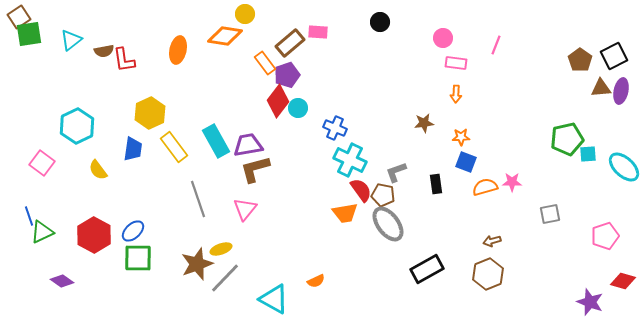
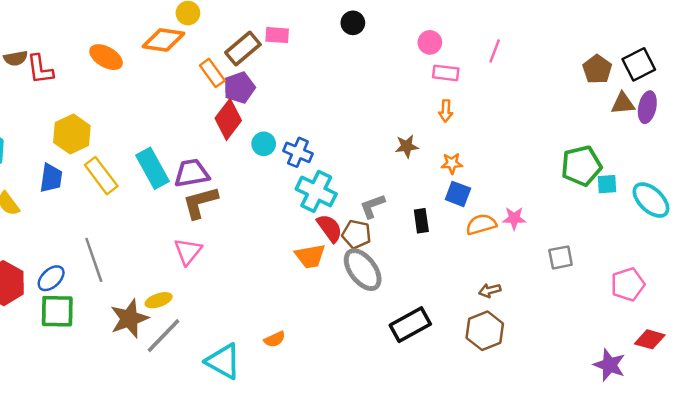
orange ellipse: (178, 50) -> (106, 57), turned -72
cyan circle: (298, 108) -> (264, 144), moved
gray line: (198, 199) -> (94, 260), moved

